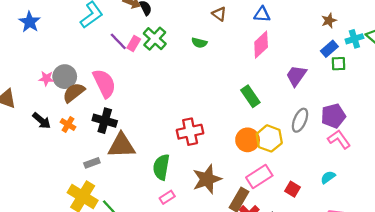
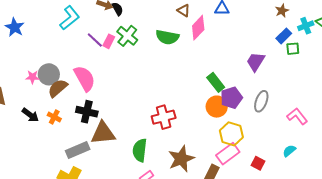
green semicircle: (199, 43) -> (167, 37), size x1.6
pink diamond: (261, 45) -> (198, 28), moved
purple pentagon: (333, 116) -> (231, 98), moved
yellow hexagon: (269, 138) -> (231, 134), moved
orange circle: (248, 140) -> (217, 107), moved
gray rectangle: (92, 163) -> (78, 150), size x1.6

